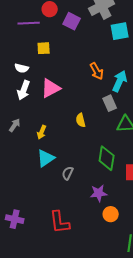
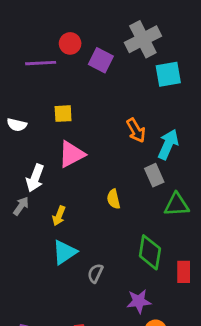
yellow square: (44, 48) -> (63, 114), moved
white semicircle: (22, 68) -> (17, 125), moved
white arrow: (24, 90) -> (35, 178), moved

